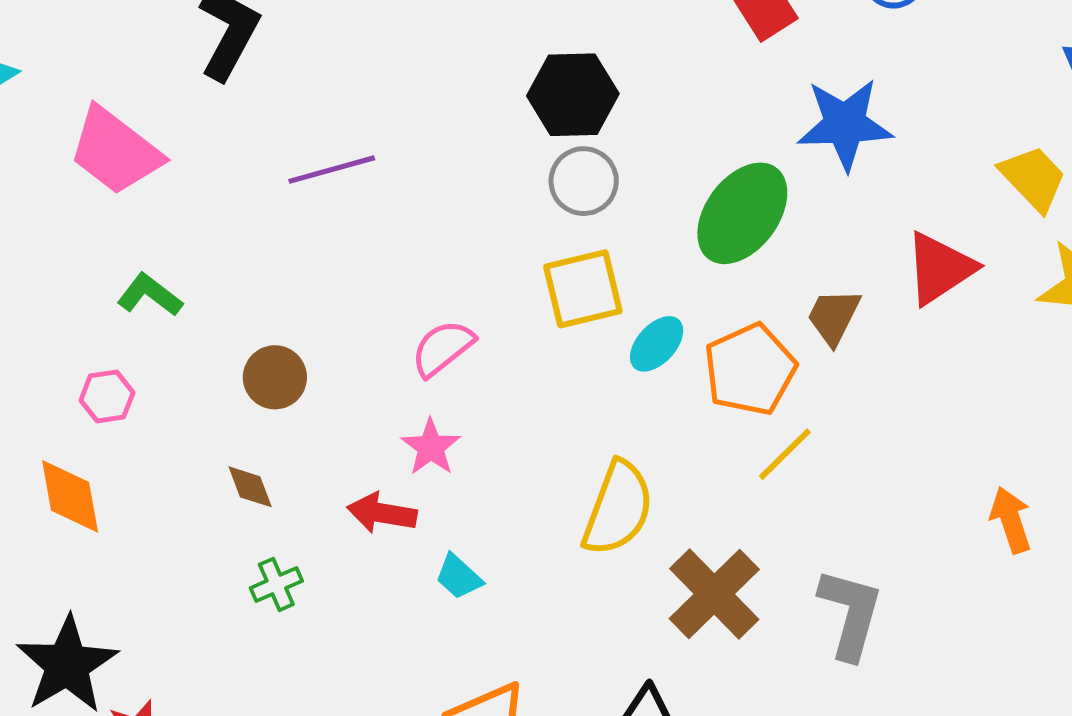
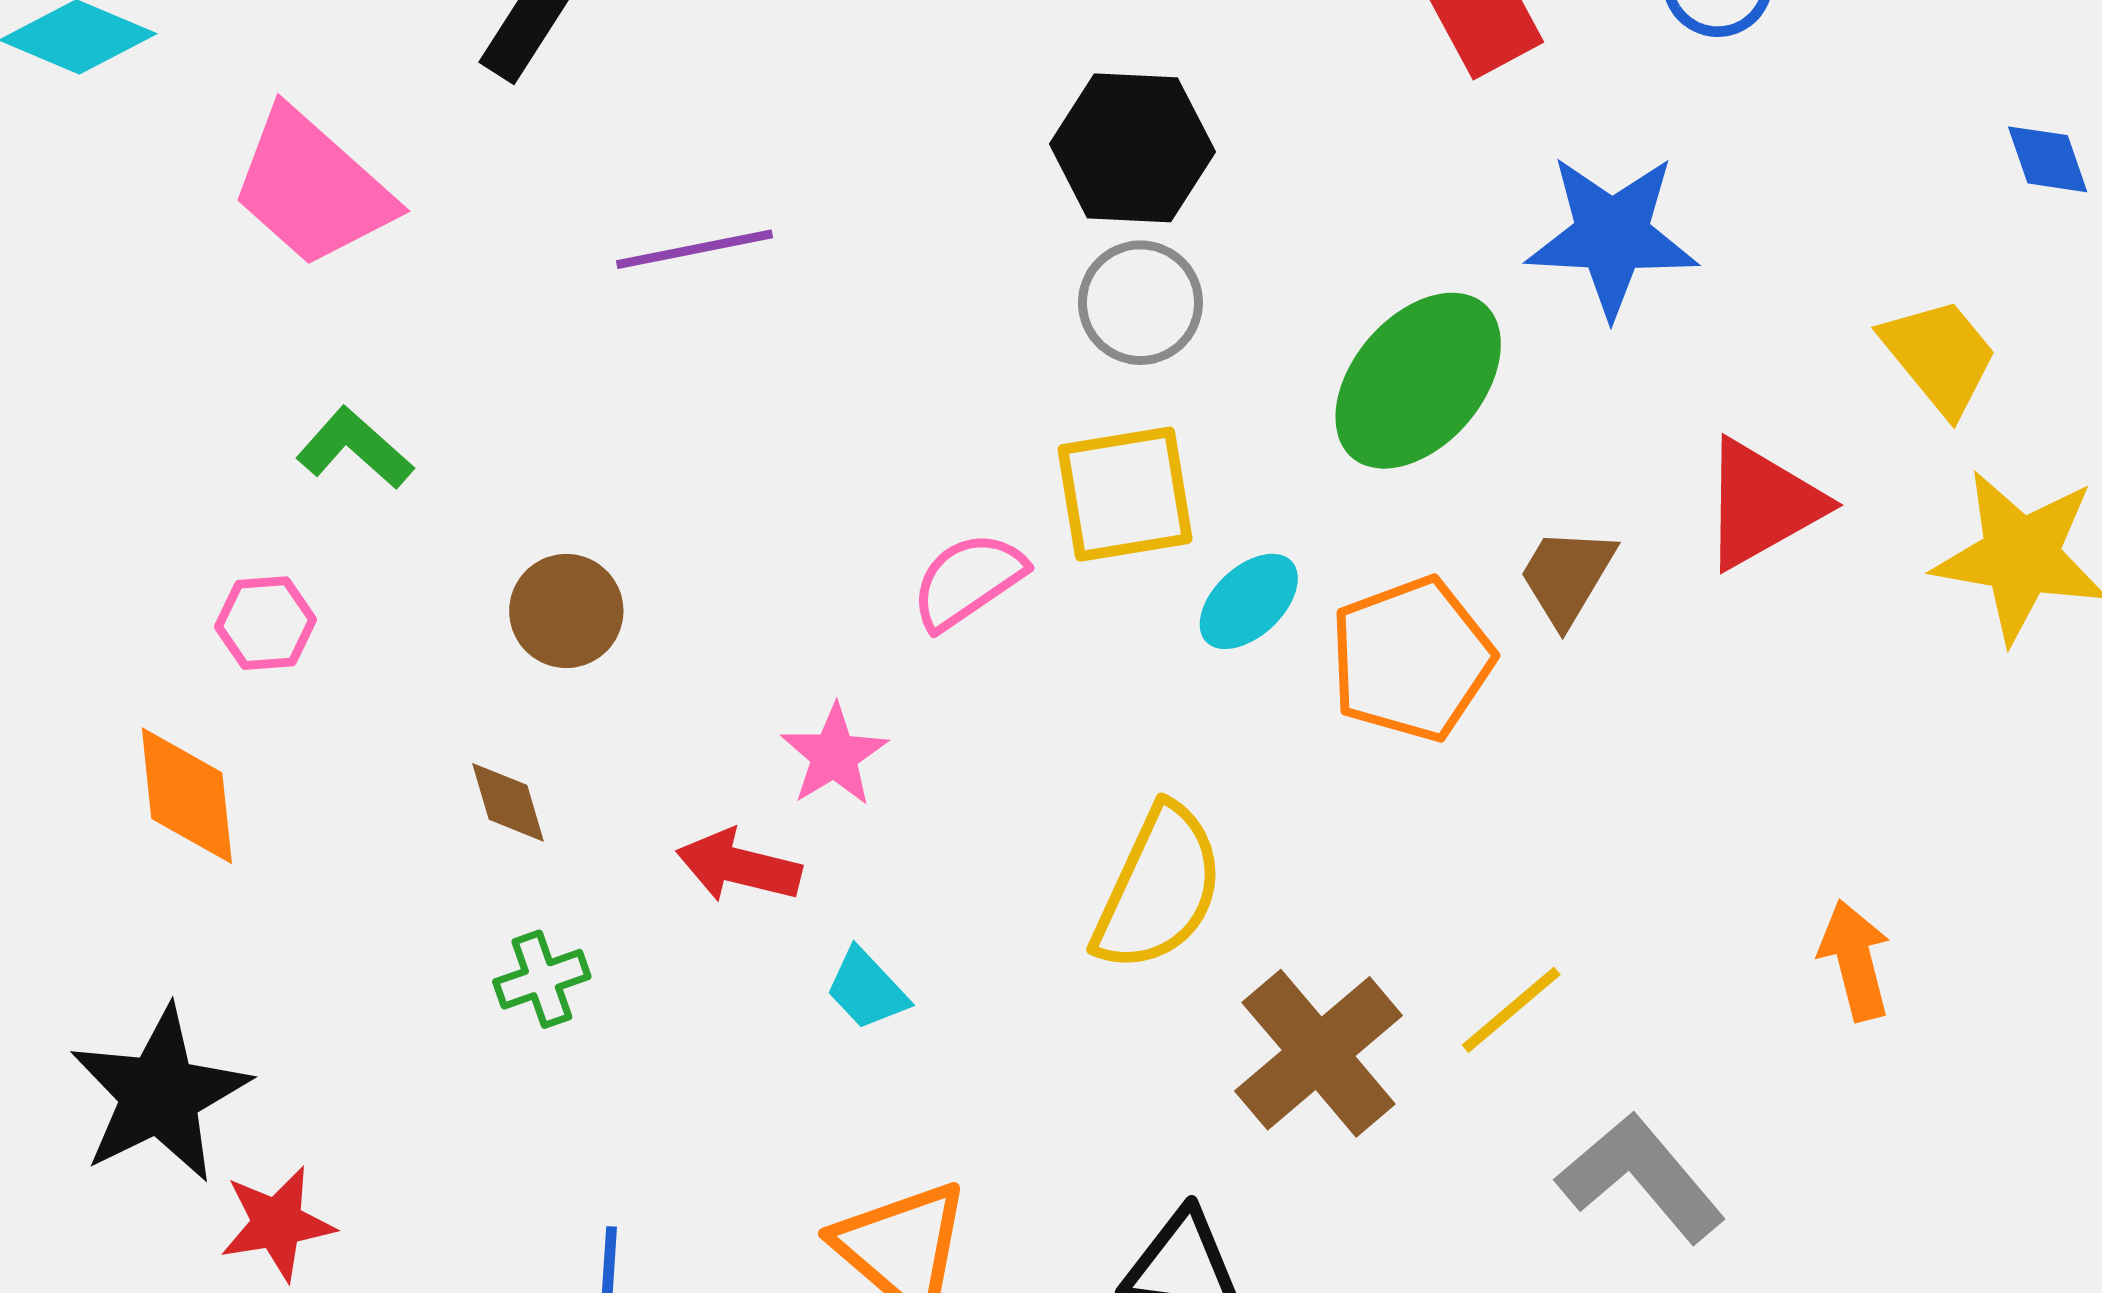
pink semicircle: (443, 348) -> (968, 581), moved
yellow line: (785, 454) -> (1511, 1010), moved
gray L-shape: (850, 614) -> (1641, 1178), moved, turned -60

